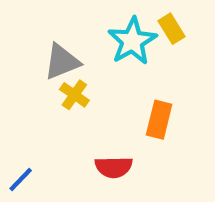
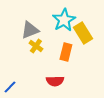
yellow rectangle: (171, 29) -> (83, 33), moved, size x1.5
orange rectangle: (159, 120) -> (66, 52), moved

